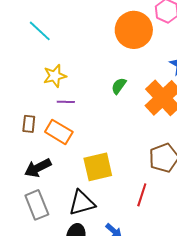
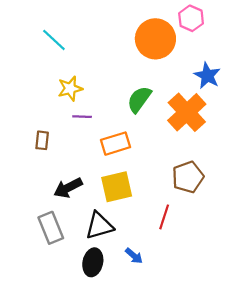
green semicircle: (119, 86) -> (139, 99), size x1.5
orange rectangle: (59, 132) -> (116, 144), moved, turned -48
black arrow: (38, 168) -> (68, 188), moved

